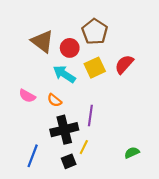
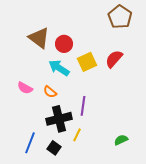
brown pentagon: (95, 32) -> (120, 17), moved
black square: (69, 161) -> (54, 148), moved, turned -32

